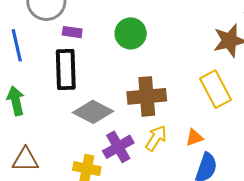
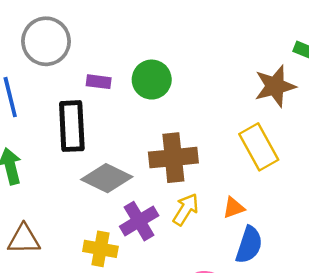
purple rectangle: (72, 32) -> (99, 82), moved

